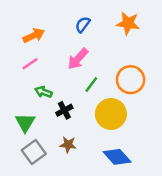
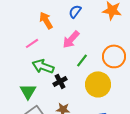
orange arrow: (34, 36) -> (46, 20), moved, turned -96
green arrow: (44, 92) -> (43, 66), size x1.5

